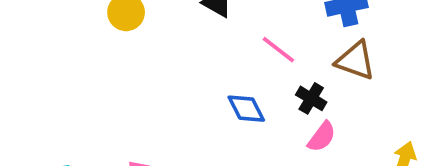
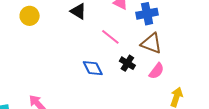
pink semicircle: (322, 137) -> (156, 71), moved

